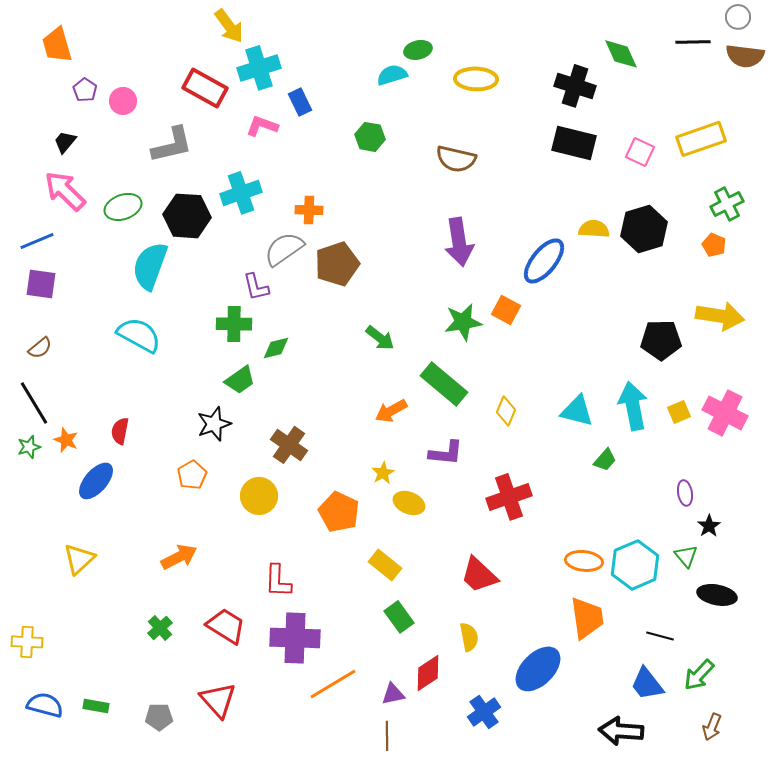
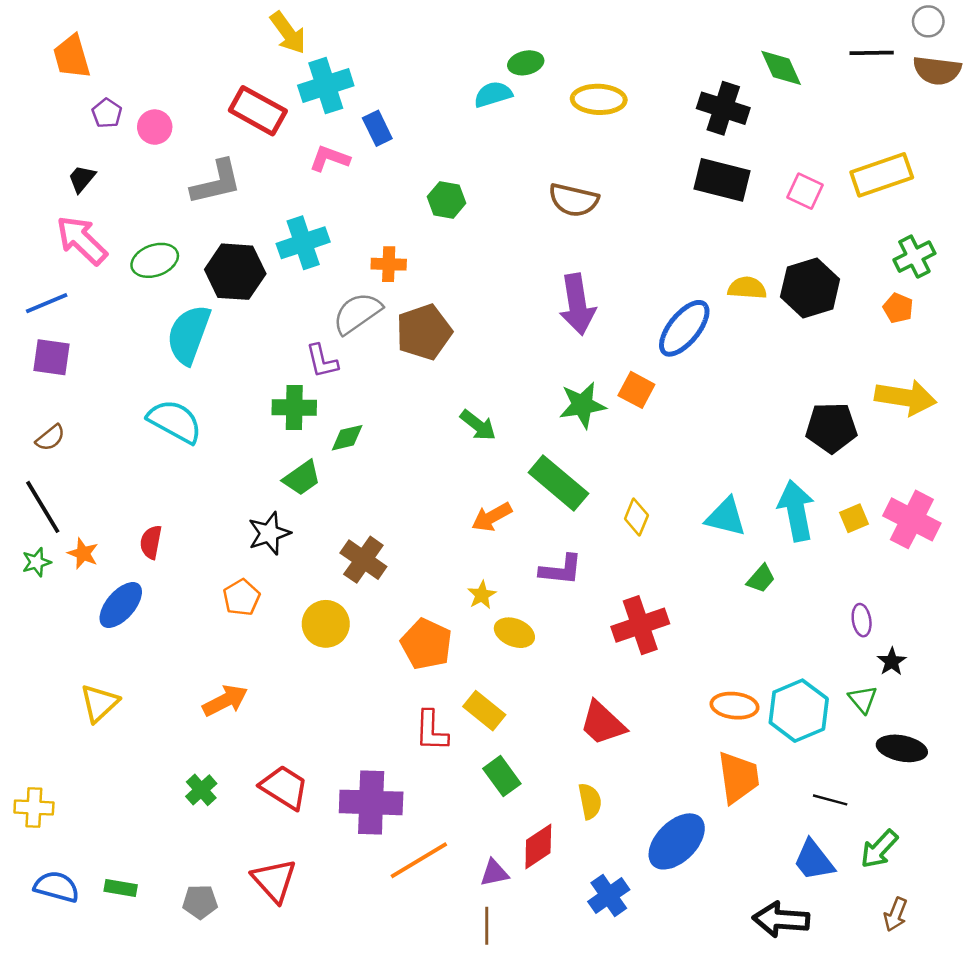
green hexagon: (370, 137) -> (447, 200), moved
red L-shape: (278, 581) -> (431, 731), moved

